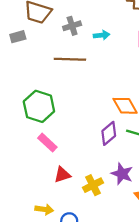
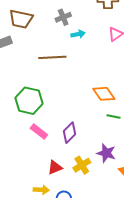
gray cross: (72, 26) -> (63, 17), moved
purple diamond: (109, 133) -> (70, 133), moved
red triangle: (62, 175) -> (55, 167), moved

